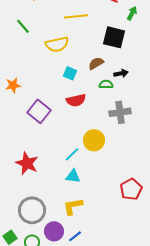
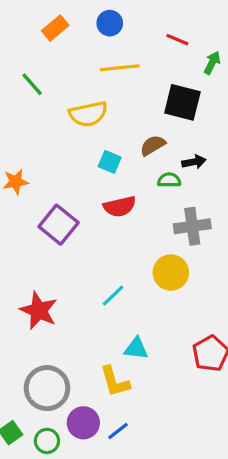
yellow circle: (94, 140) -> (171, 273), moved
cyan triangle: (73, 176) -> (136, 348), moved
yellow L-shape: (73, 206) -> (115, 382), turned -95

